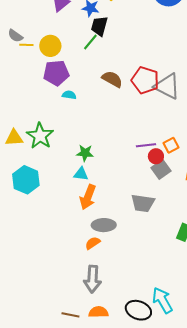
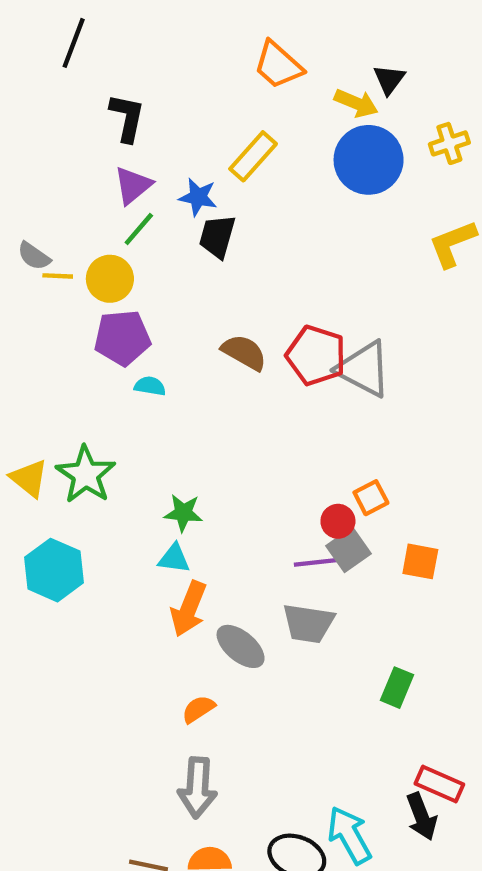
green line: (90, 42) -> (139, 229), moved
yellow triangle: (14, 138) -> (29, 478), turned 42
purple line: (146, 145) -> (316, 562), moved
gray ellipse: (104, 225) -> (241, 646), moved, turned 40

